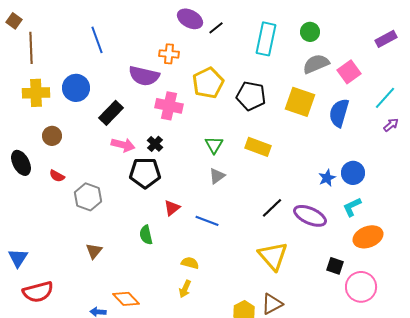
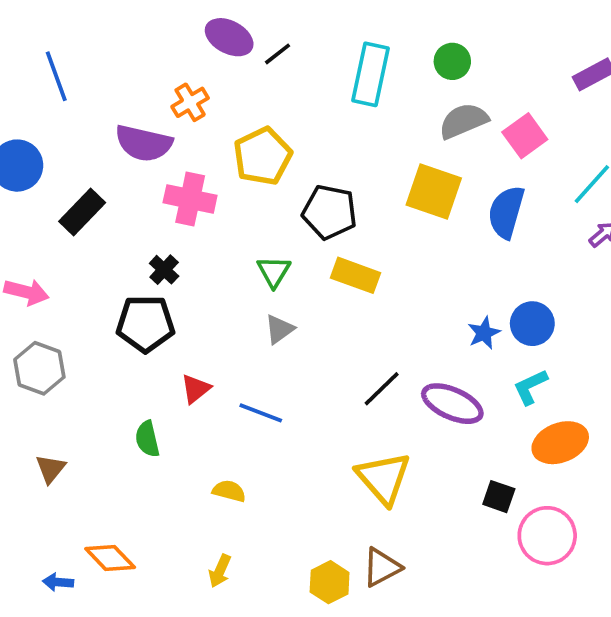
orange cross: (169, 54) -> (190, 102), turned -36
black pentagon: (251, 96) -> (330, 212), moved
pink arrow: (123, 145) -> (26, 292), moved
yellow arrow: (185, 289) -> (220, 571), moved

